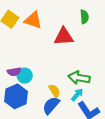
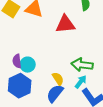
purple semicircle: (14, 72) -> (17, 61), turned 96

